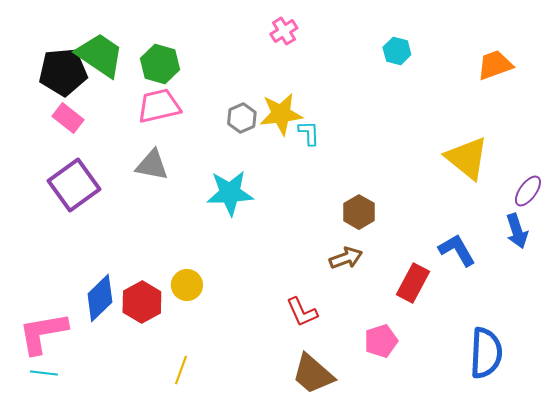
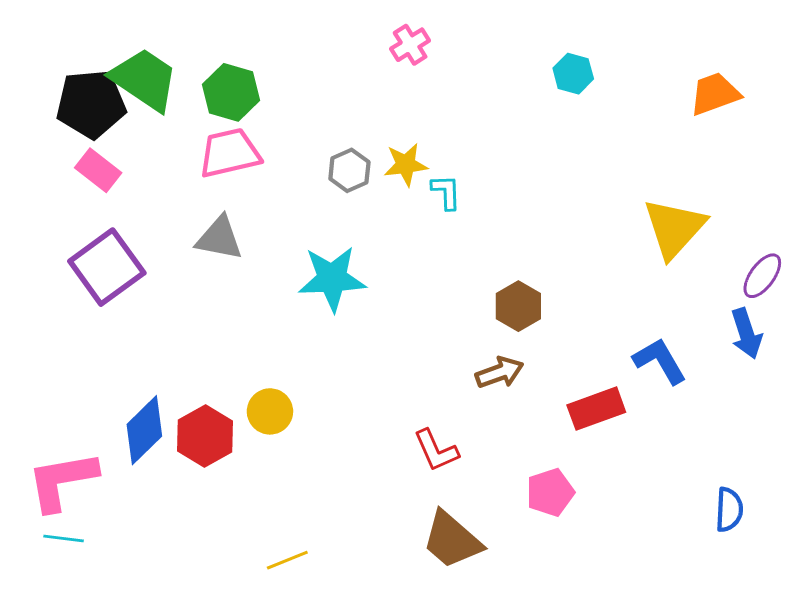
yellow star: (281, 114) -> (406, 165), size x0.7
yellow triangle: (467, 158) -> (674, 228), turned 33
red rectangle: (413, 283) -> (596, 409), turned 42
blue semicircle: (486, 353) -> (729, 510), moved, size x0.6
yellow line: (181, 370) -> (287, 560), moved, turned 48

